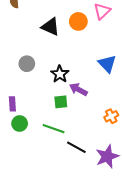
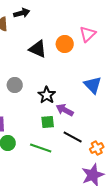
orange cross: (111, 116) -> (97, 148), moved
black line: (76, 147) -> (73, 137), moved

